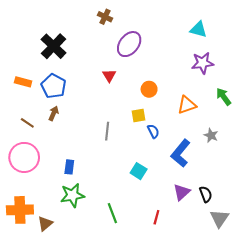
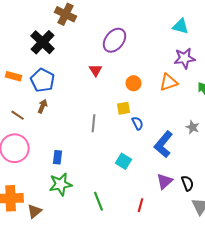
brown cross: (105, 17) -> (66, 14), moved, size x1.5
orange triangle: (187, 105) -> (169, 82), moved

